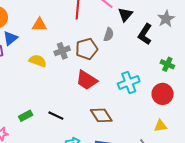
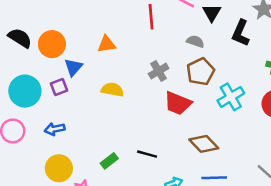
gray semicircle: (109, 35) -> (195, 41), turned -80
brown pentagon: (87, 49) -> (200, 72), moved
gray cross: (62, 51) -> (159, 71), moved

